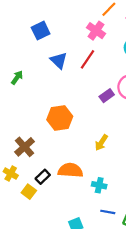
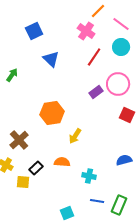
red line: (87, 59) -> (94, 57), moved
yellow arrow: (101, 143) -> (75, 136), moved
orange semicircle: (70, 170) -> (62, 162), size x0.7
yellow square: (29, 192) -> (23, 182), turned -32

